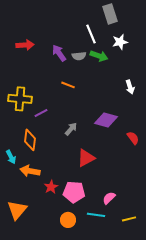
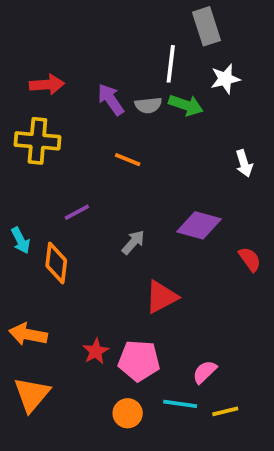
white line: (91, 34) -> (171, 64), turned 30
yellow cross: (20, 99) -> (37, 141), moved
cyan arrow: (11, 157) -> (21, 240), moved
orange arrow: (30, 171) -> (28, 334), moved
yellow line: (129, 219) -> (225, 411), moved

